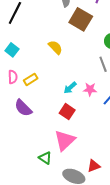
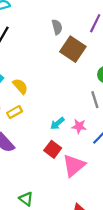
yellow semicircle: (55, 47) -> (20, 86), moved
pink triangle: (65, 140) -> (74, 165), moved

